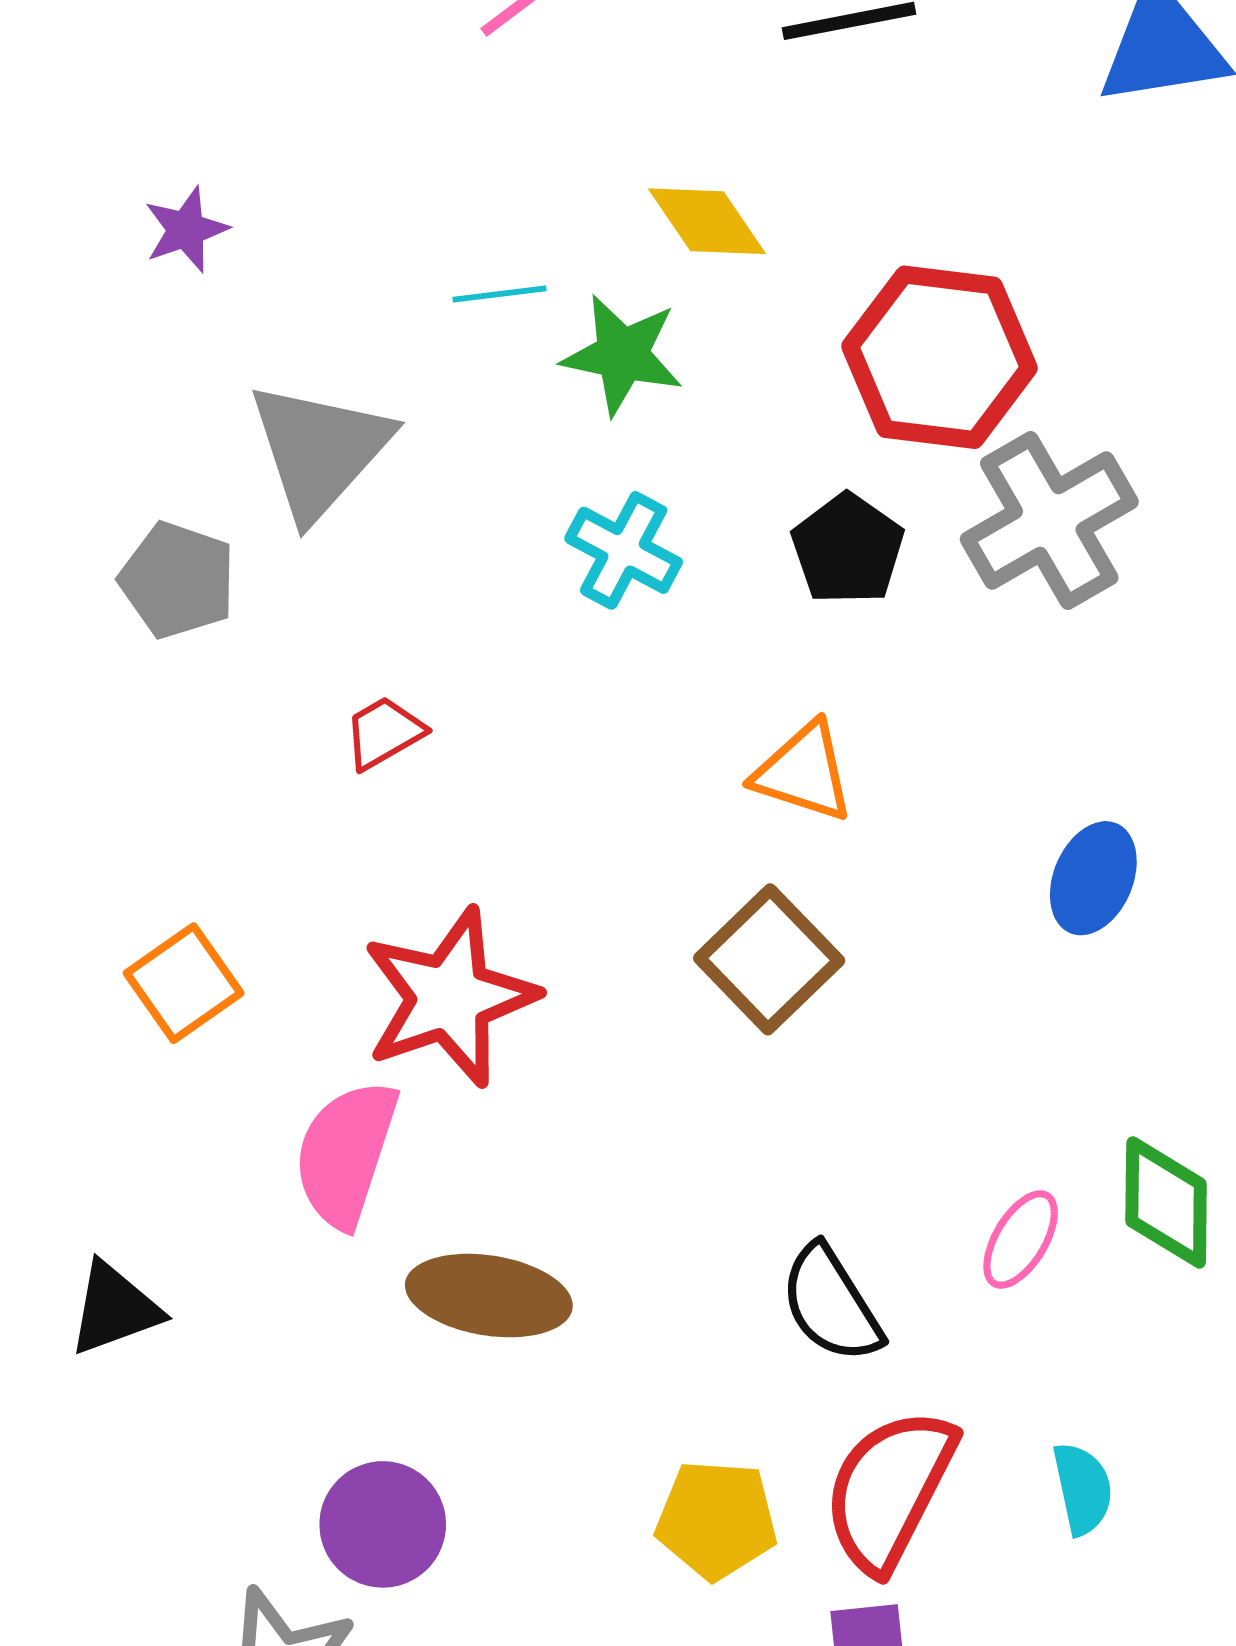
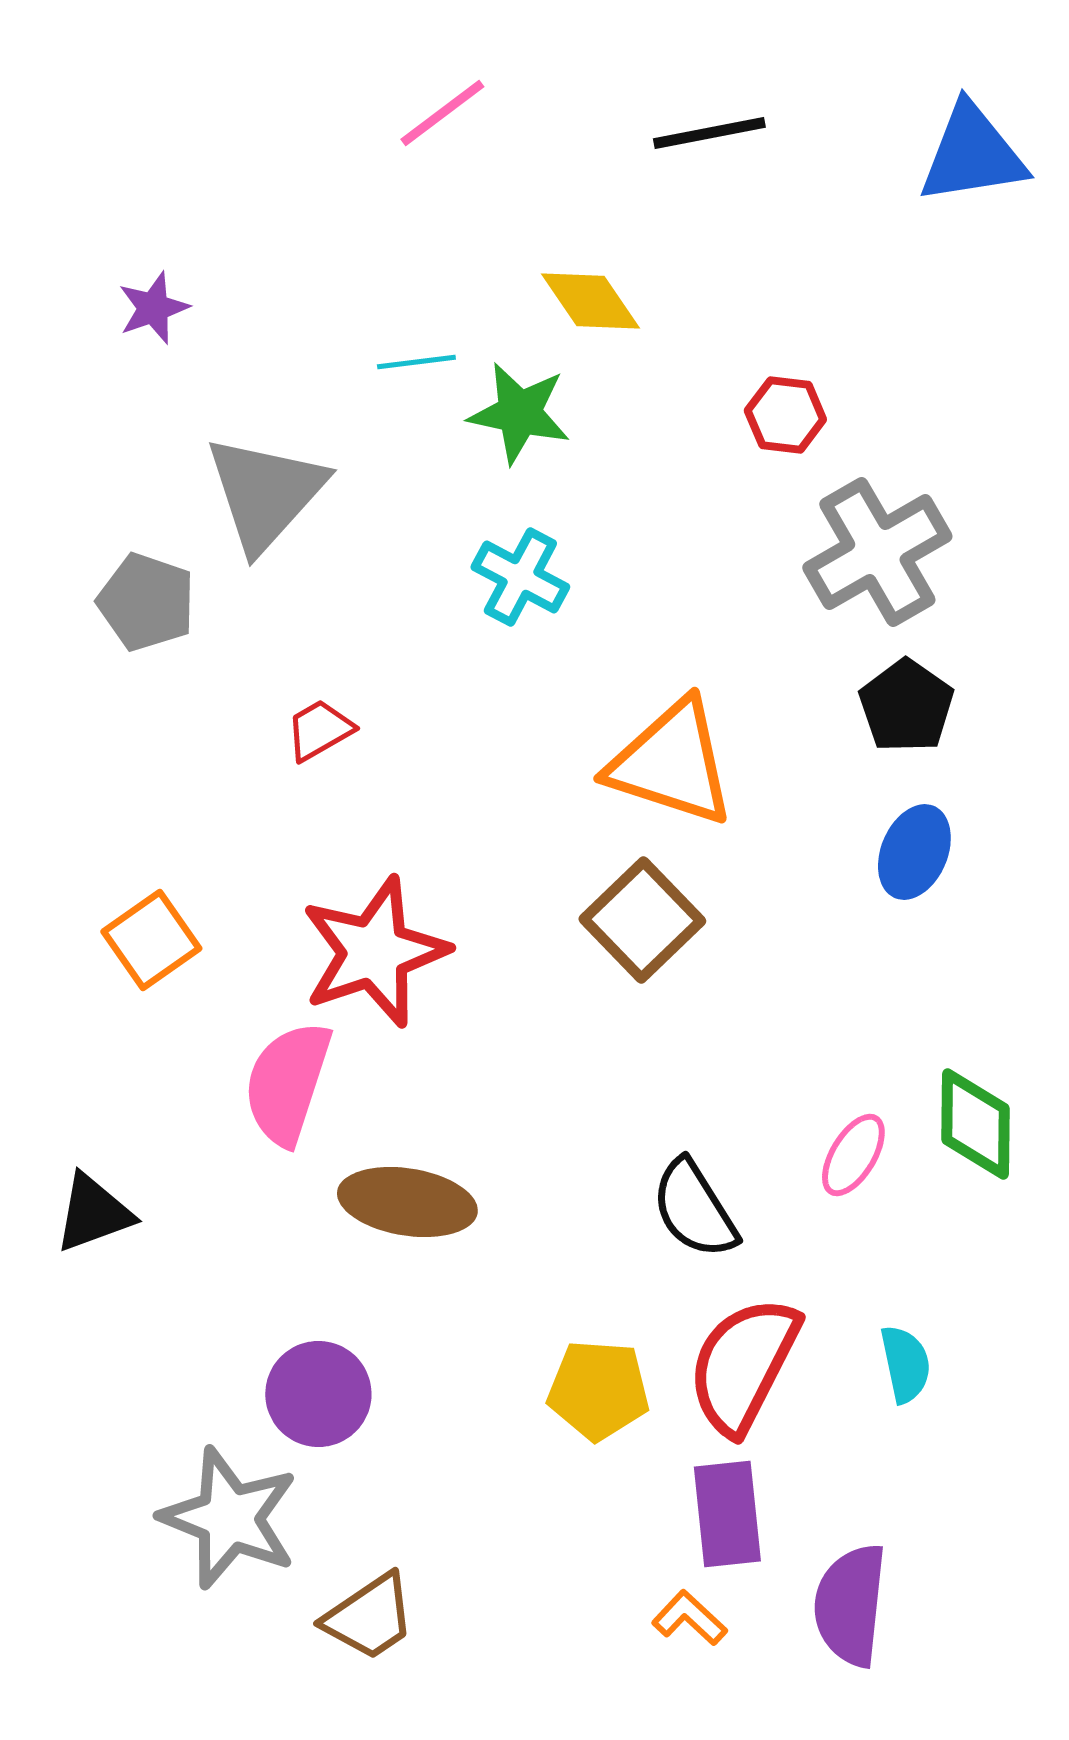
red hexagon: (940, 357) -> (785, 415), size x0.5
black pentagon: (848, 549) -> (906, 706), moved
orange triangle: (804, 772) -> (671, 763), size x1.5

